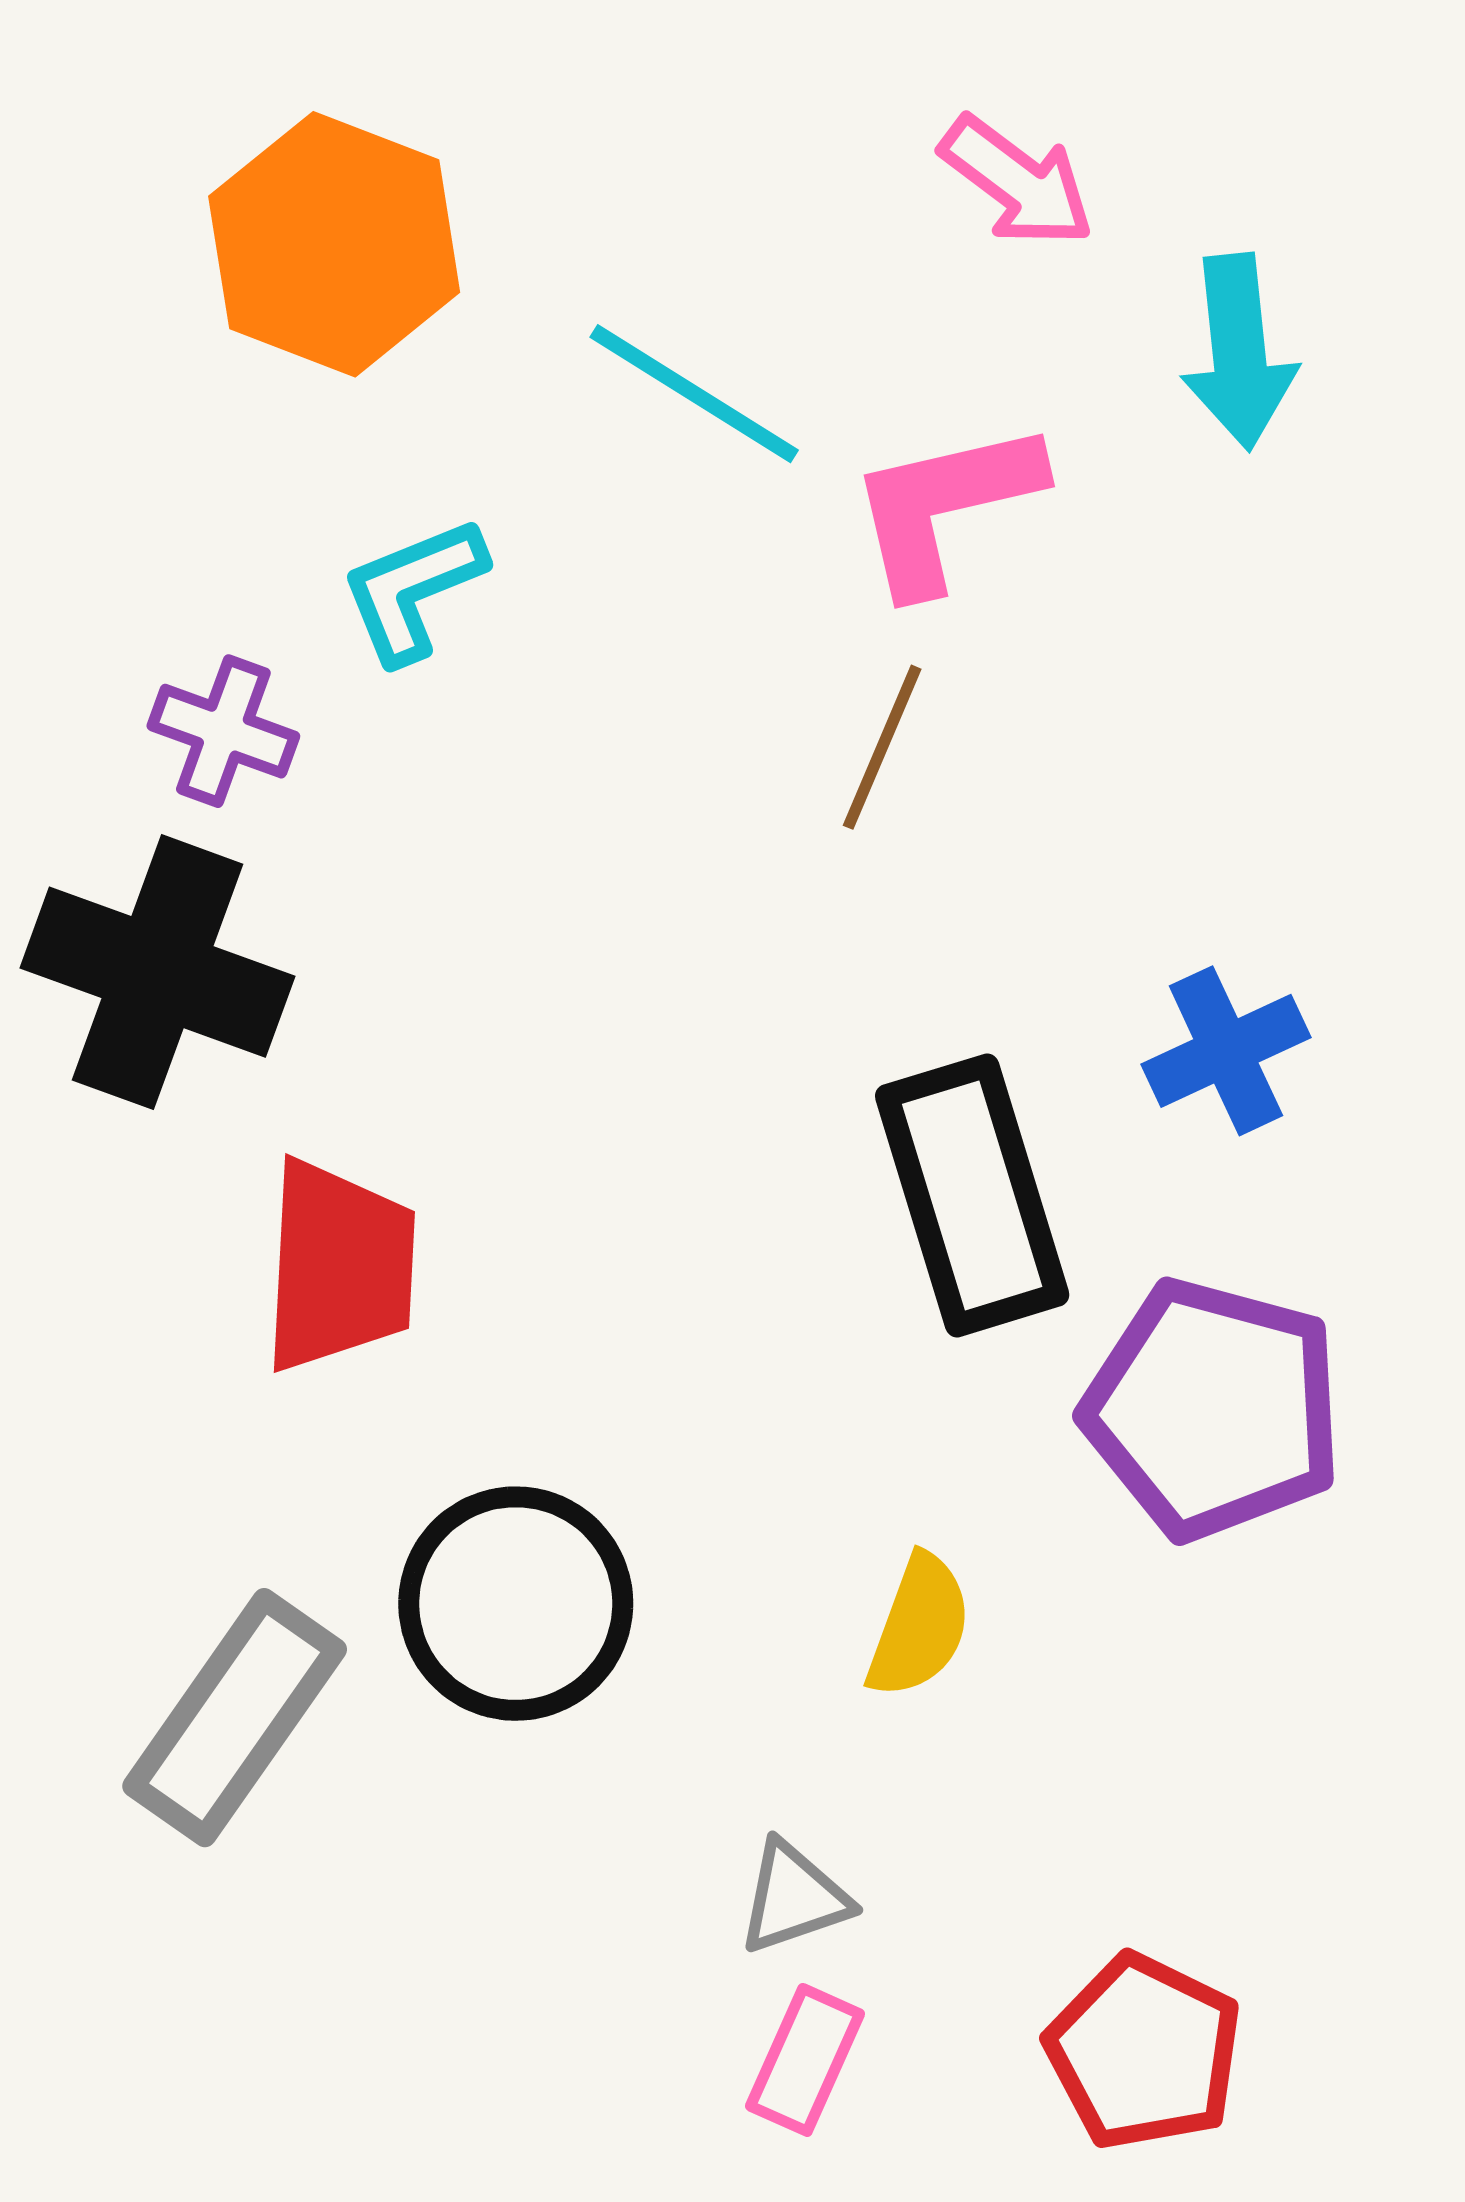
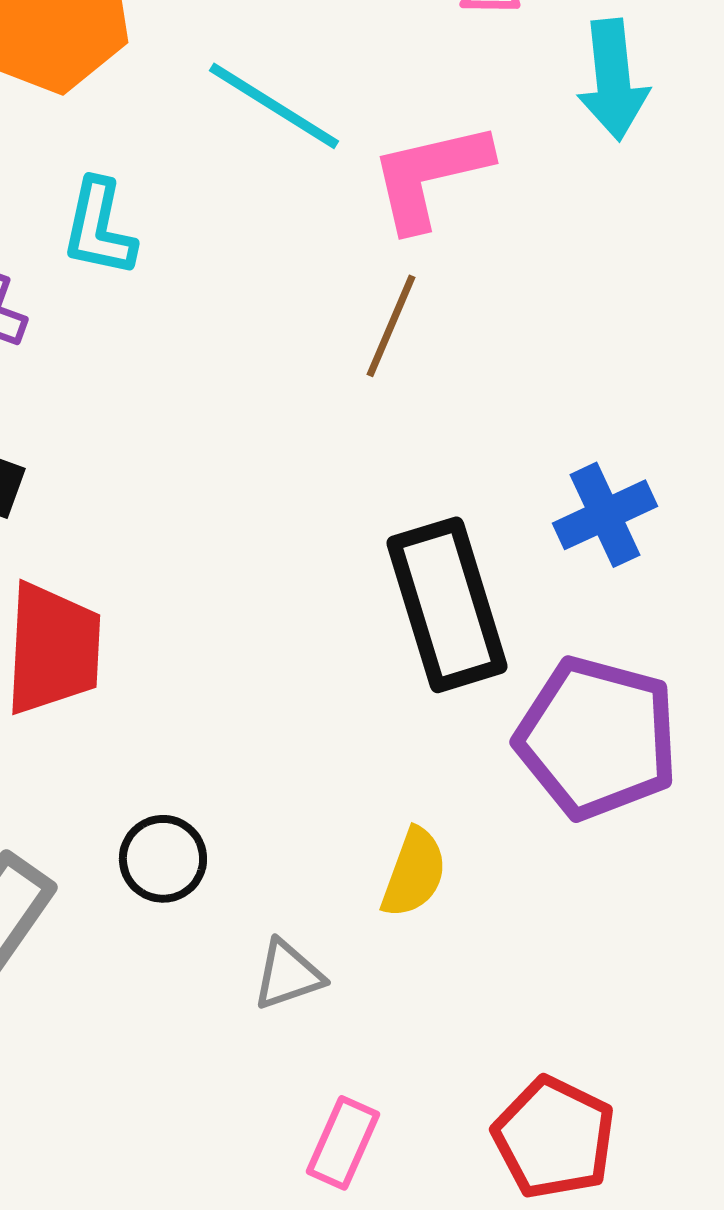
cyan L-shape: (413, 590) -> (99, 228), turned -56
black circle: (516, 1604) -> (163, 859), size x0.6
gray triangle: (794, 1898) -> (288, 975), moved

